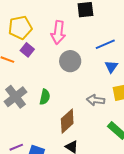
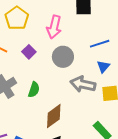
yellow pentagon: (20, 28) -> (17, 18), turned -30
purple square: (27, 50) -> (29, 52), moved
gray arrow: (96, 100) -> (83, 84), moved, size x1.4

